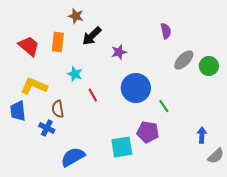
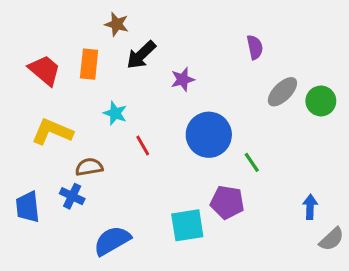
brown semicircle: (58, 109) -> (89, 167), turned 90
blue trapezoid: (18, 111) -> (28, 207), moved

